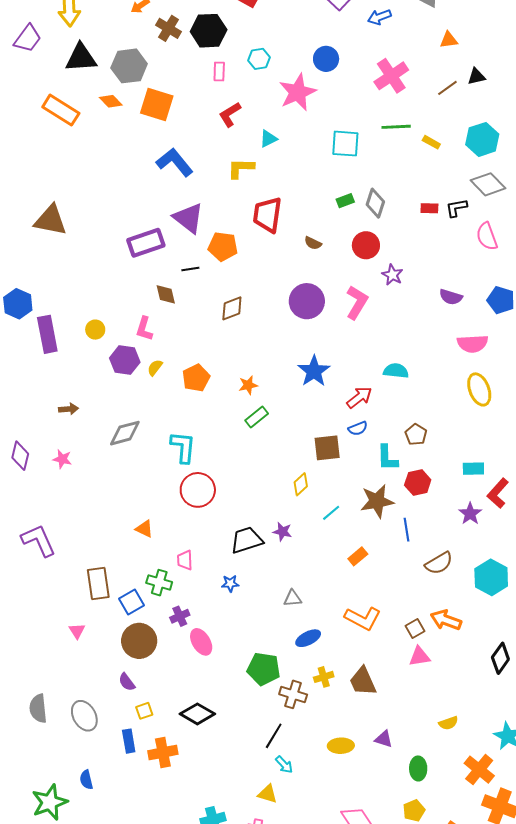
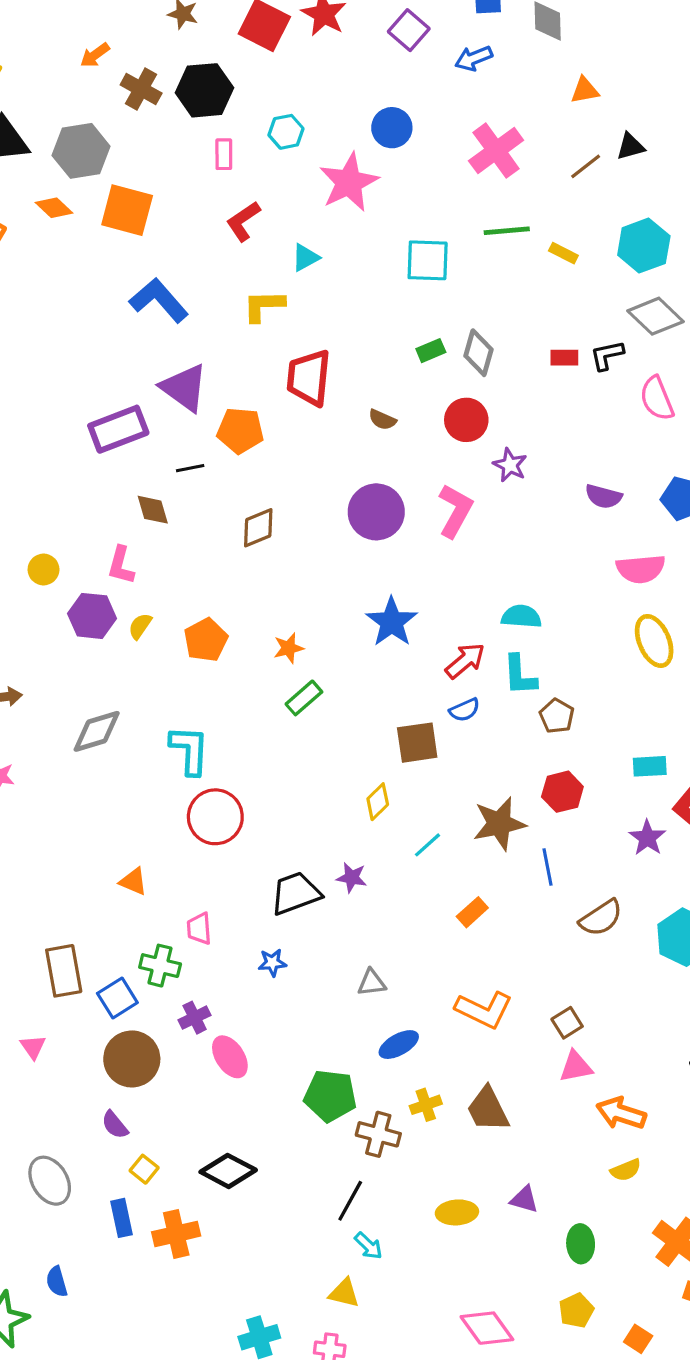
cyan L-shape: (387, 458) -> (520, 675), moved
orange arrow: (446, 620) -> (621, 1113), moved
yellow square: (144, 711) -> (144, 1169), turned -30

